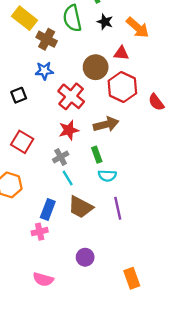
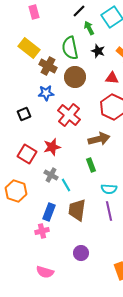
brown circle: (96, 67) -> (75, 77), moved
red star: (69, 130) -> (52, 147), moved
gray cross: (61, 157) -> (51, 175), moved, turned -32
cyan semicircle: (107, 176) -> (109, 189), moved
brown trapezoid: (80, 207) -> (77, 210), turned 70

